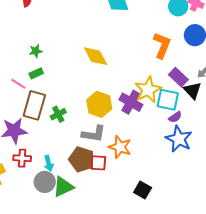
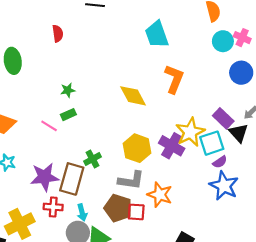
orange L-shape: (162, 45) -> (174, 79), moved
cyan square: (168, 100) -> (212, 143), turned -30
brown rectangle: (34, 105) -> (72, 179), moved

